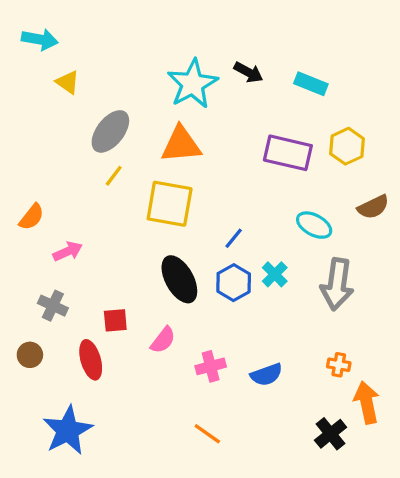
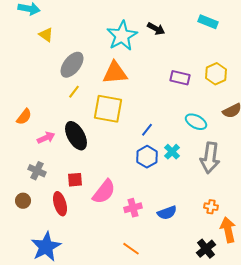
cyan rectangle: (311, 84) -> (208, 22), moved
purple rectangle: (288, 153) -> (180, 78), size x0.7
black ellipse: (179, 279) -> (76, 136), moved
pink semicircle: (163, 340) -> (104, 192), size x1.5

